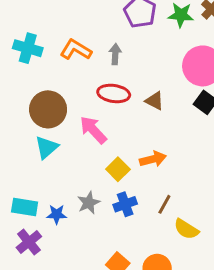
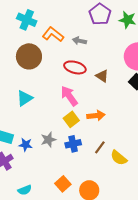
cyan cross: (28, 48) -> (27, 20), moved
gray arrow: (115, 54) -> (79, 41), turned -88
brown circle: (48, 109) -> (29, 56), moved
pink arrow: (93, 130) -> (69, 96), moved
yellow semicircle: (186, 229) -> (119, 158), moved

